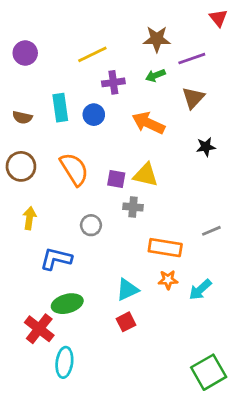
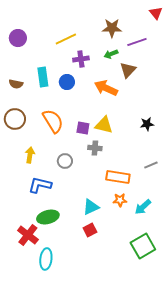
brown triangle: (193, 98) -> (128, 70), moved
black star: (206, 147) -> (147, 124), moved
yellow arrow: (29, 218) -> (30, 155), moved
green square: (209, 372) -> (143, 246), moved

